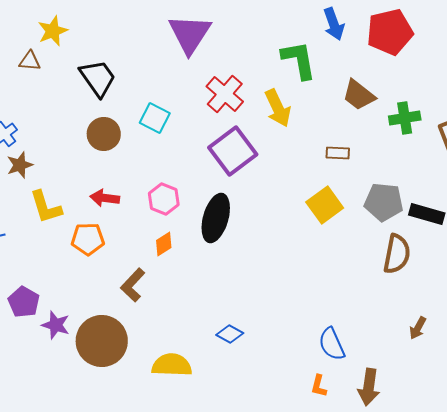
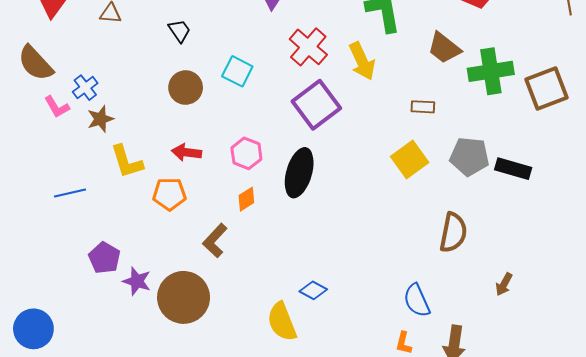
black trapezoid: (98, 78) -> (179, 31), size x0.6
green cross: (405, 118) -> (491, 71), size x1.4
brown semicircle: (397, 254) -> (453, 233), moved
yellow semicircle: (172, 365) -> (282, 322), moved, turned -114

